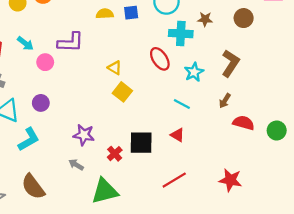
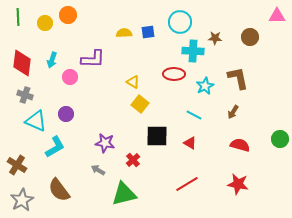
cyan arrow: (25, 43) -> (52, 60), turned 70
red ellipse: (160, 59) -> (174, 74), turned -55
brown L-shape: (230, 63) -> (238, 78), turned -45
red semicircle: (244, 123) -> (240, 145), moved
black square: (141, 143) -> (157, 136), moved

